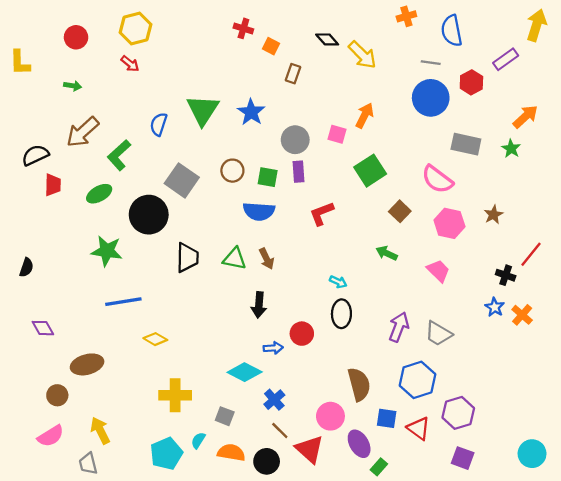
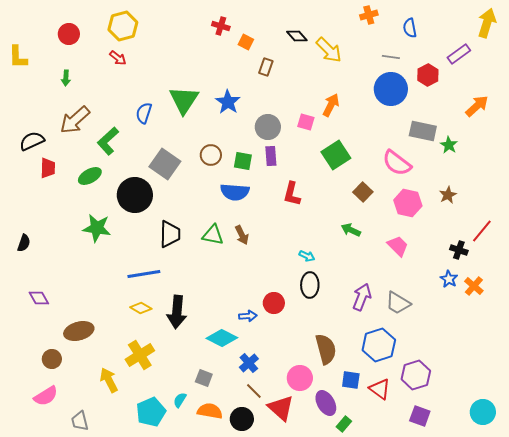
blue semicircle: (452, 31) -> (410, 28), size x0.7
green arrow: (73, 86) -> (66, 78), turned 84
green star: (511, 149) -> (449, 145), moved
red L-shape: (322, 214) -> (292, 194), turned -55
blue line: (123, 302) -> (144, 274), moved
black arrow: (259, 305) -> (177, 312), moved, size x1.4
yellow cross: (175, 395) -> (140, 355), moved, turned -32
yellow arrow: (100, 431) -> (109, 380), moved

